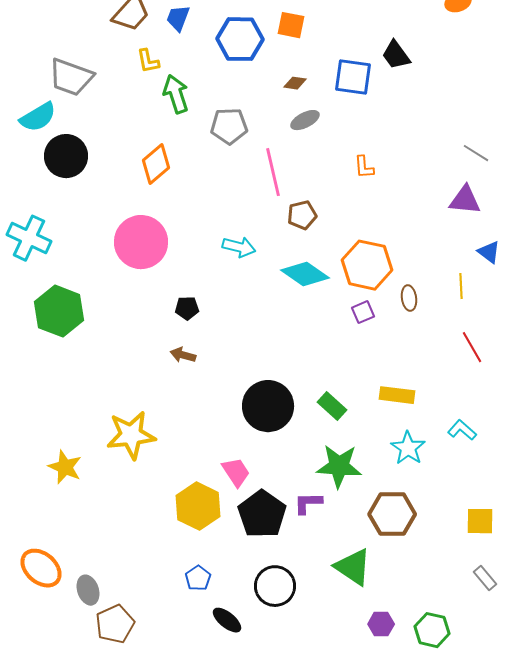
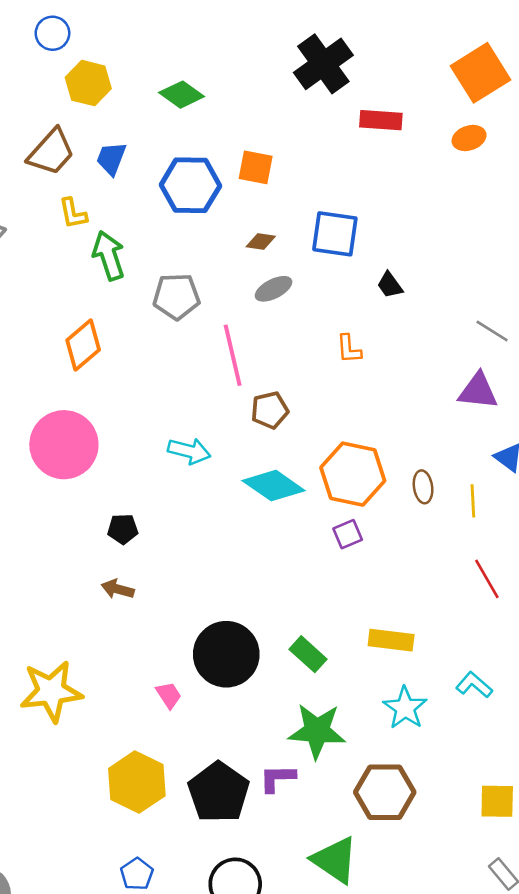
black trapezoid: (396, 55) -> (390, 285), moved, size x0.7
brown ellipse: (409, 298) -> (423, 487), moved
pink trapezoid: (236, 472) -> (169, 695), moved, size x0.7

